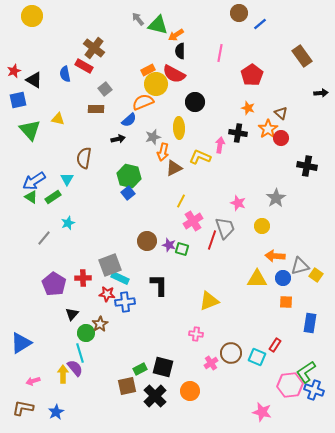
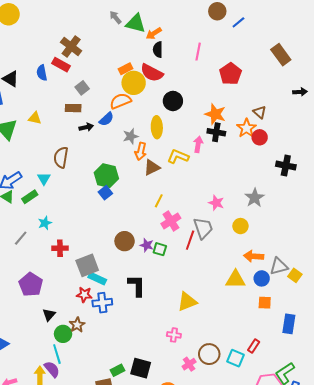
orange star: (248, 108) -> (215, 114), moved, size x1.5
black arrow: (118, 139) -> (86, 127), moved
red cross: (83, 278) -> (60, 248), moved

